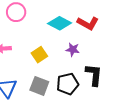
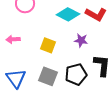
yellow square: (39, 55) -> (48, 45), turned -35

